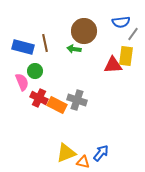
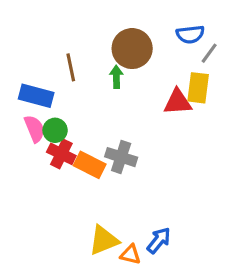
blue rectangle: (23, 47) -> (36, 96), moved
green arrow: (74, 49) -> (116, 77), turned 80
green circle: (35, 71) -> (55, 130), moved

